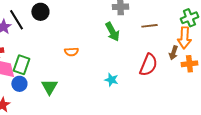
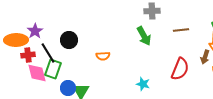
black circle: (40, 12) -> (69, 40), moved
black line: (16, 20) -> (48, 53), moved
blue circle: (19, 84) -> (68, 88), moved

